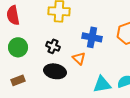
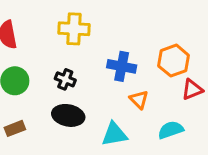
orange triangle: (79, 58) -> (139, 100), moved
cyan triangle: (102, 84) -> (114, 134), moved

